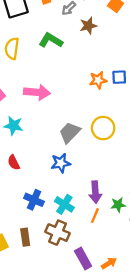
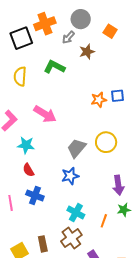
pink arrow: (37, 92) -> (45, 114), turned 30
red semicircle: (14, 162) -> (28, 170), moved
purple arrow: (95, 192) -> (118, 185), moved
blue cross: (34, 200) -> (35, 195), moved
brown cross: (58, 233) -> (71, 238), turned 35

